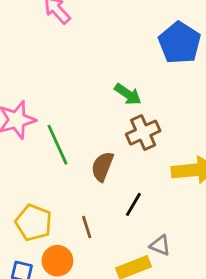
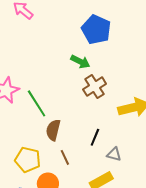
blue pentagon: (180, 43) -> (96, 30), moved
brown semicircle: (102, 167) -> (53, 130), moved
gray triangle: (160, 245) -> (114, 154), moved

